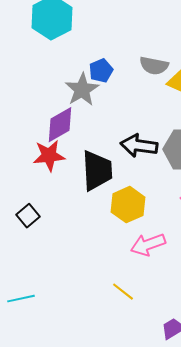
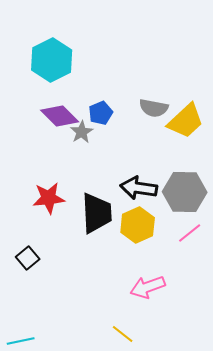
gray star: (82, 90) -> (82, 132), size x0.7
purple diamond: (60, 125) -> (60, 116), moved, turned 75
yellow hexagon: (128, 205) -> (138, 225), moved

